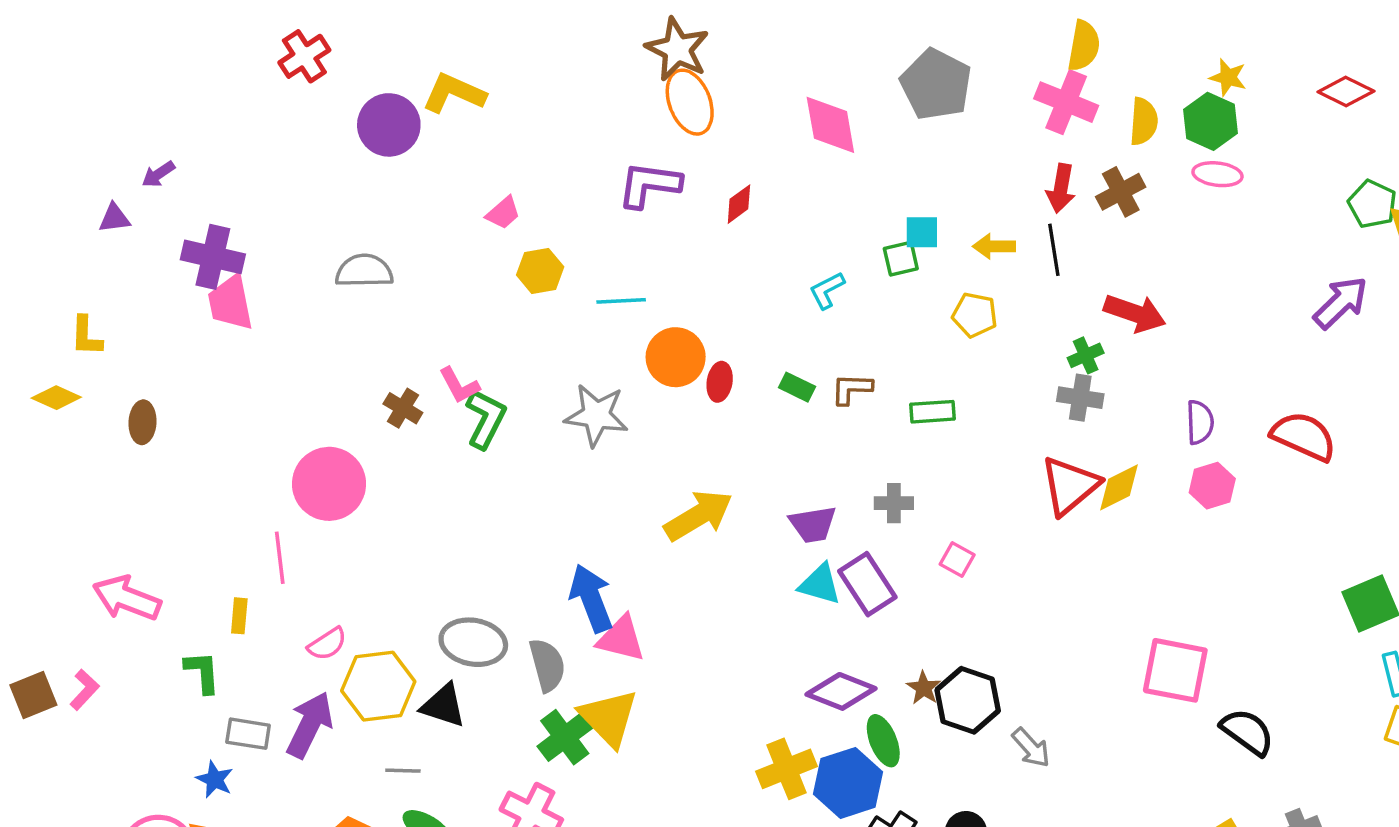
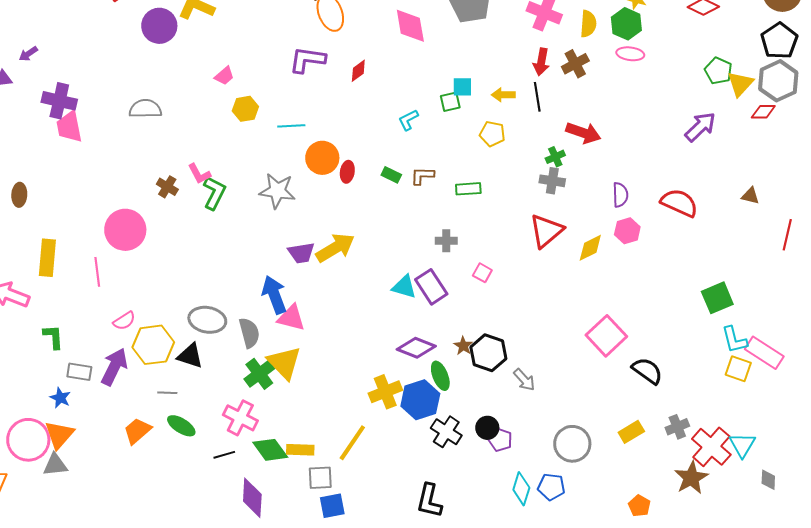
yellow diamond: (1119, 487) -> (590, 248), moved
purple trapezoid: (813, 524) -> (301, 253), moved
yellow rectangle: (239, 616) -> (47, 258), moved, size x1.8
pink square: (1175, 670) -> (606, 336), turned 36

